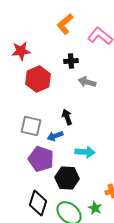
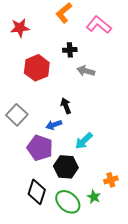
red star: (21, 51) -> (20, 28), moved
gray square: (31, 126) -> (17, 115), moved, turned 30
cyan arrow: (85, 152) -> (84, 141), turned 132

